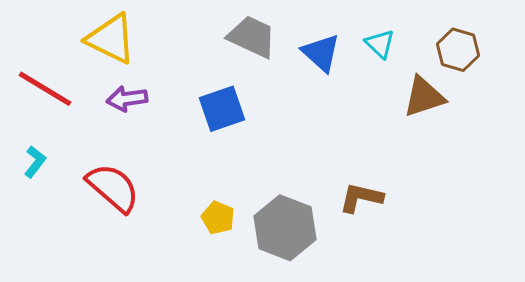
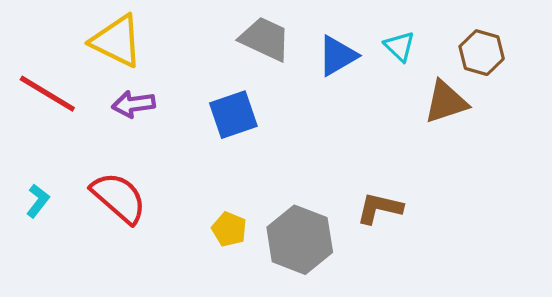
blue triangle: (321, 53) -> (338, 56), turned 48
cyan L-shape: (35, 162) -> (38, 201), moved

